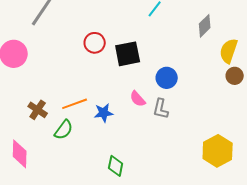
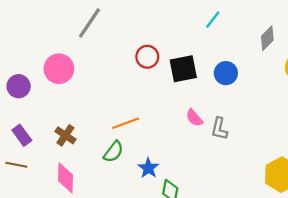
blue circle: (167, 78) -> (226, 73), moved
brown cross: (38, 110) -> (65, 135), moved
blue star: (104, 113) -> (148, 168), moved, turned -30

